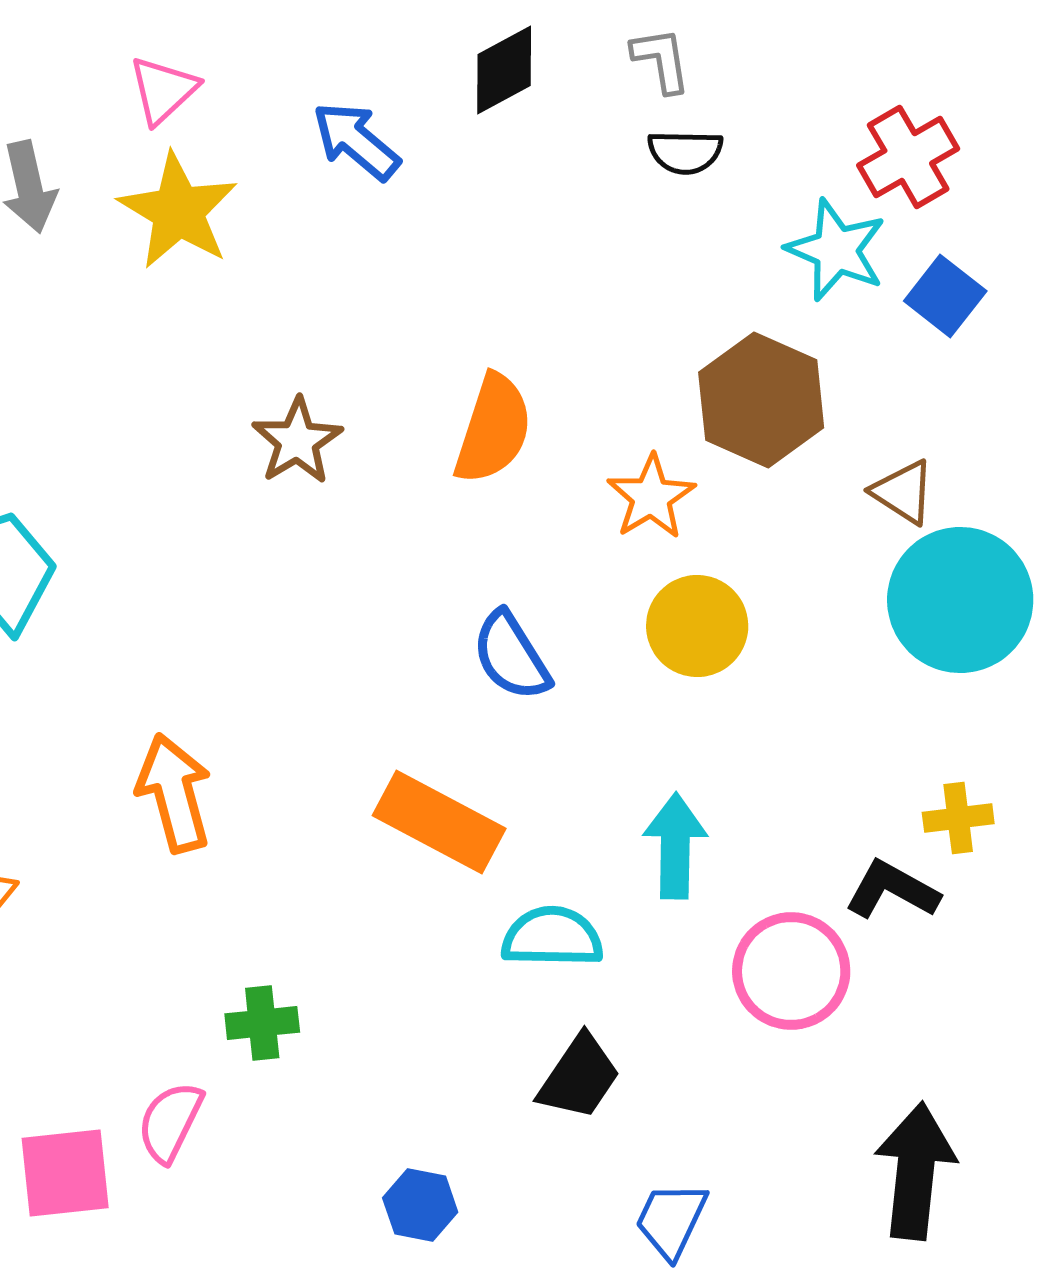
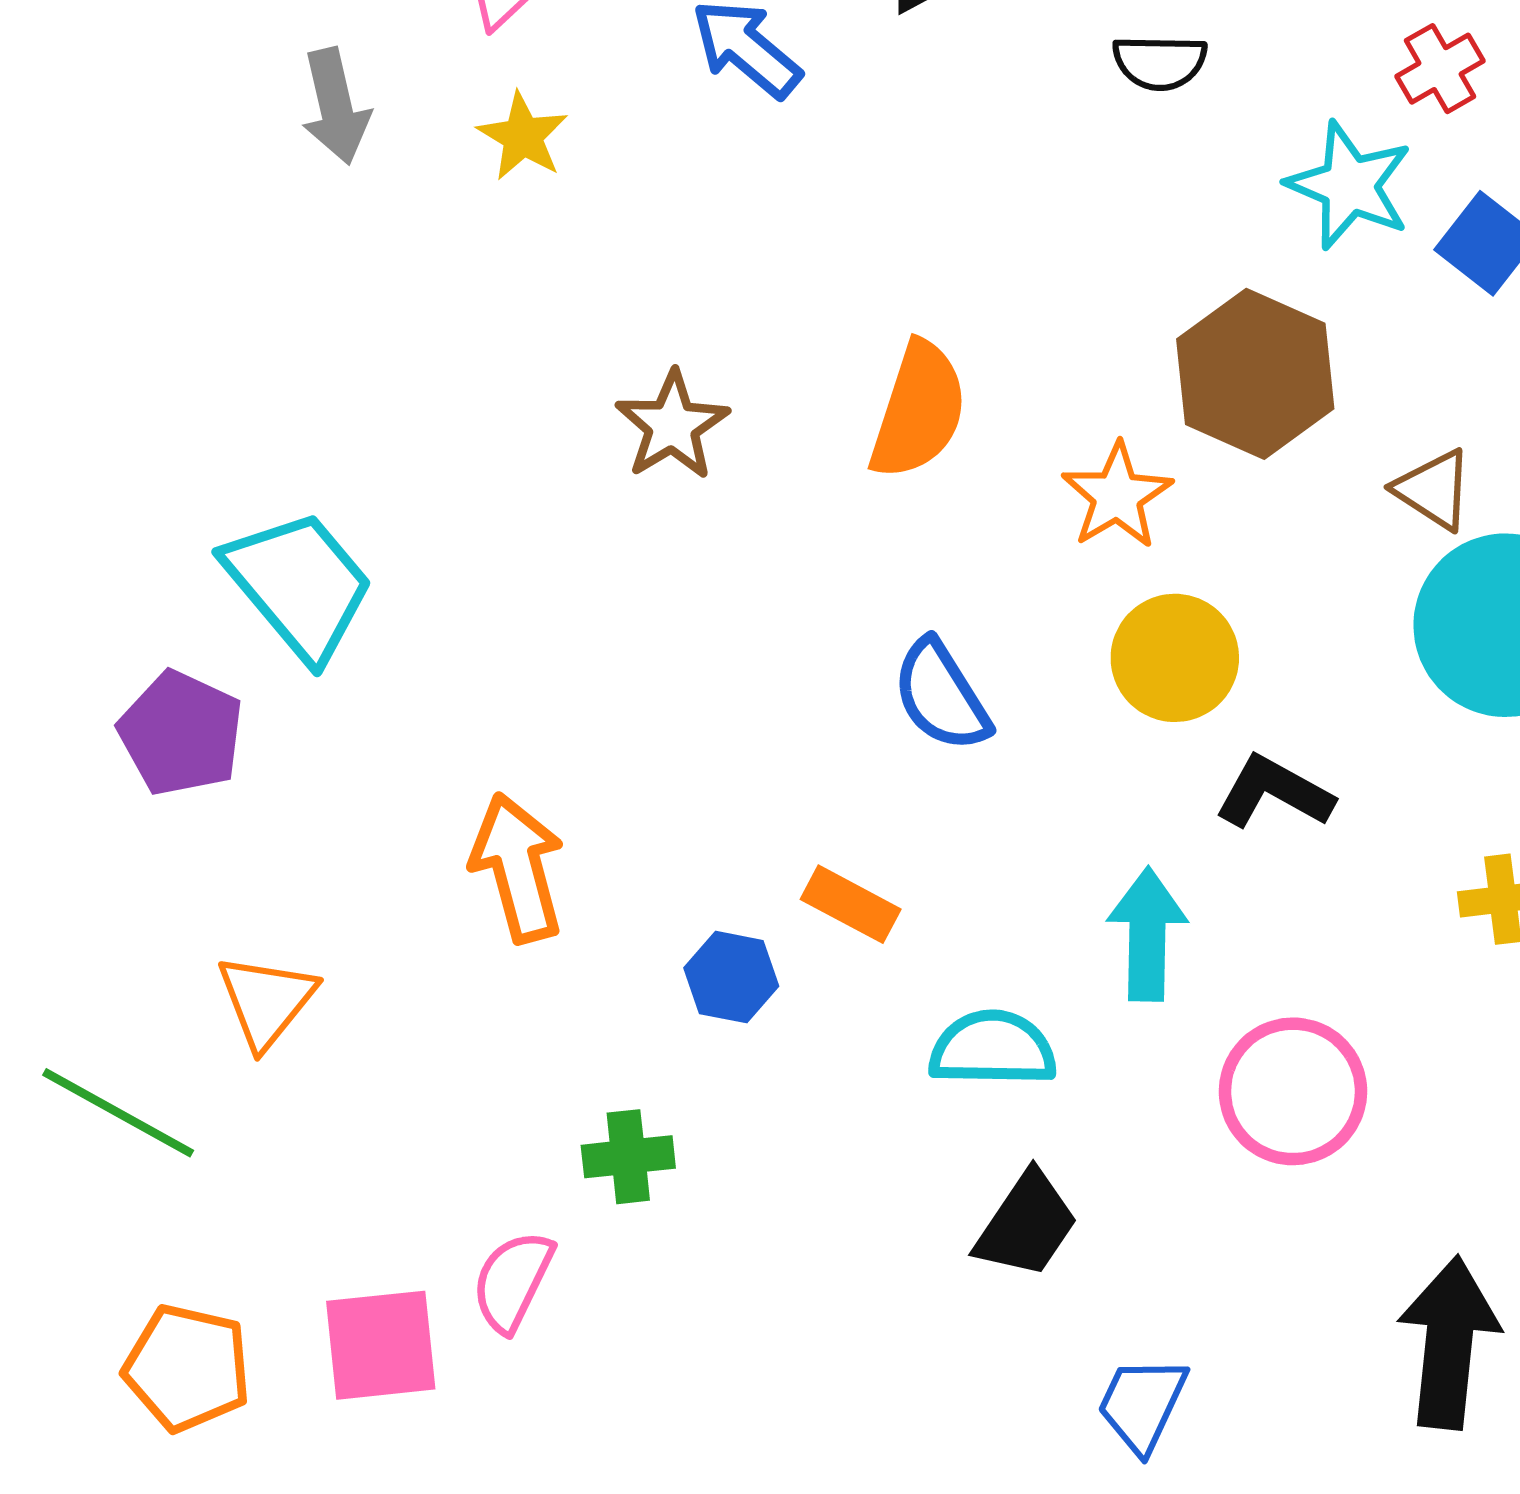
red cross: (908, 157) -> (1440, 69), size x0.7
yellow star: (178, 211) -> (523, 136), size x0.6
orange rectangle: (439, 822) -> (851, 904), size x0.6
black L-shape: (892, 890) -> (1274, 792), moved
blue hexagon: (420, 1205) -> (731, 977), moved

